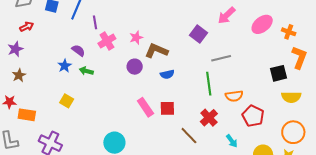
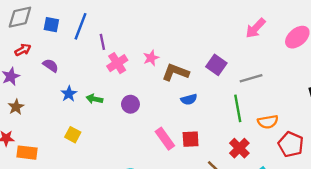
purple square: (198, 34) -> (216, 65), moved
purple semicircle: (78, 50) -> (51, 65), moved
purple circle: (135, 67) -> (130, 104), moved

